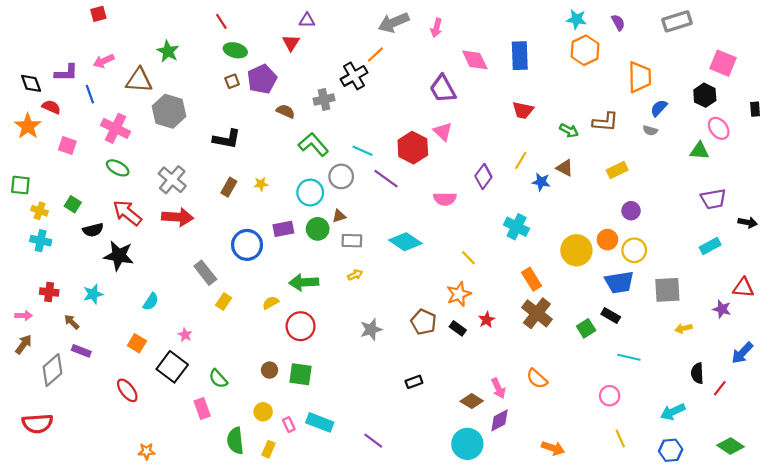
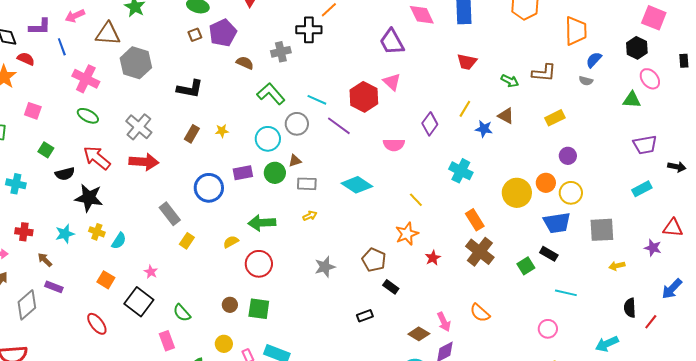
black cross: (354, 76) -> (309, 30), turned 30
pink square: (67, 145) -> (33, 111), moved
yellow cross: (40, 211) -> (97, 232), moved
black rectangle: (458, 328) -> (391, 287), moved

